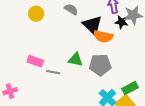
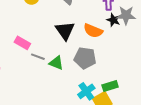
black triangle: (92, 25) -> (65, 31), moved
green triangle: (76, 59) -> (56, 63), moved

